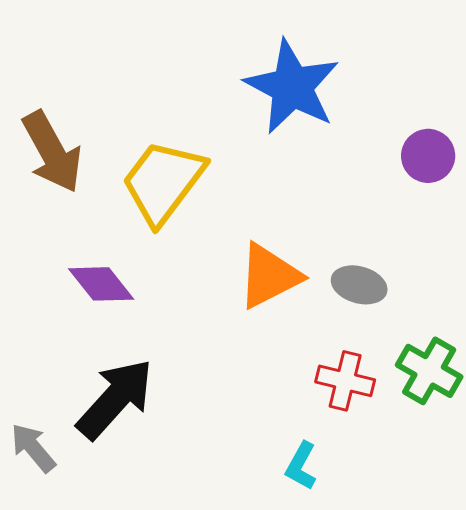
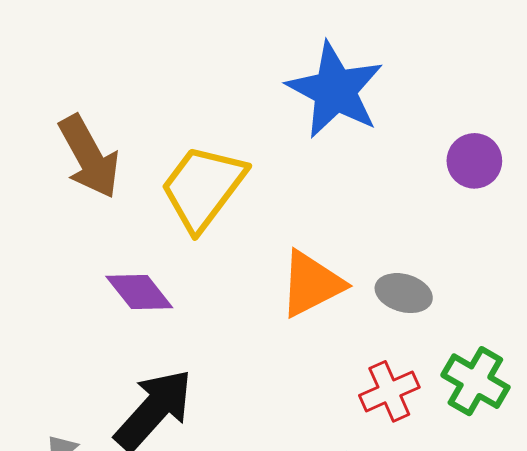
red cross: (345, 381) -> (389, 391), turned -38

